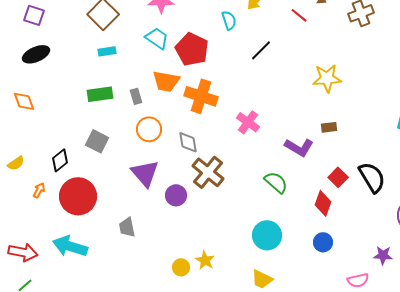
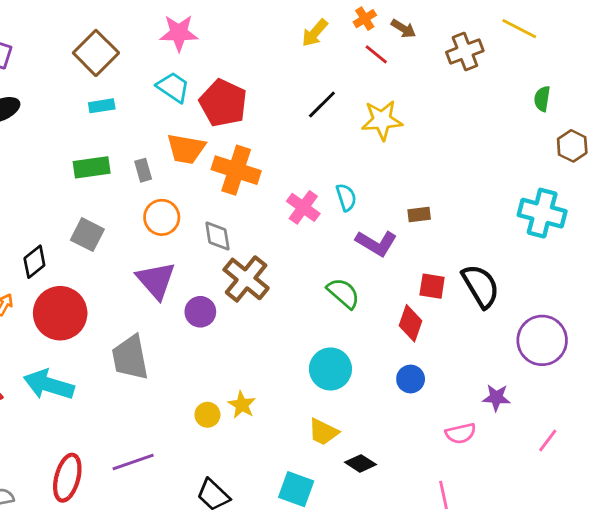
cyan semicircle: (229, 20) -> (346, 197), moved
yellow star: (327, 78) -> (382, 120), moved
red square: (338, 177) -> (432, 286), turned -36
gray trapezoid: (127, 227) -> (130, 358), size x1.6

